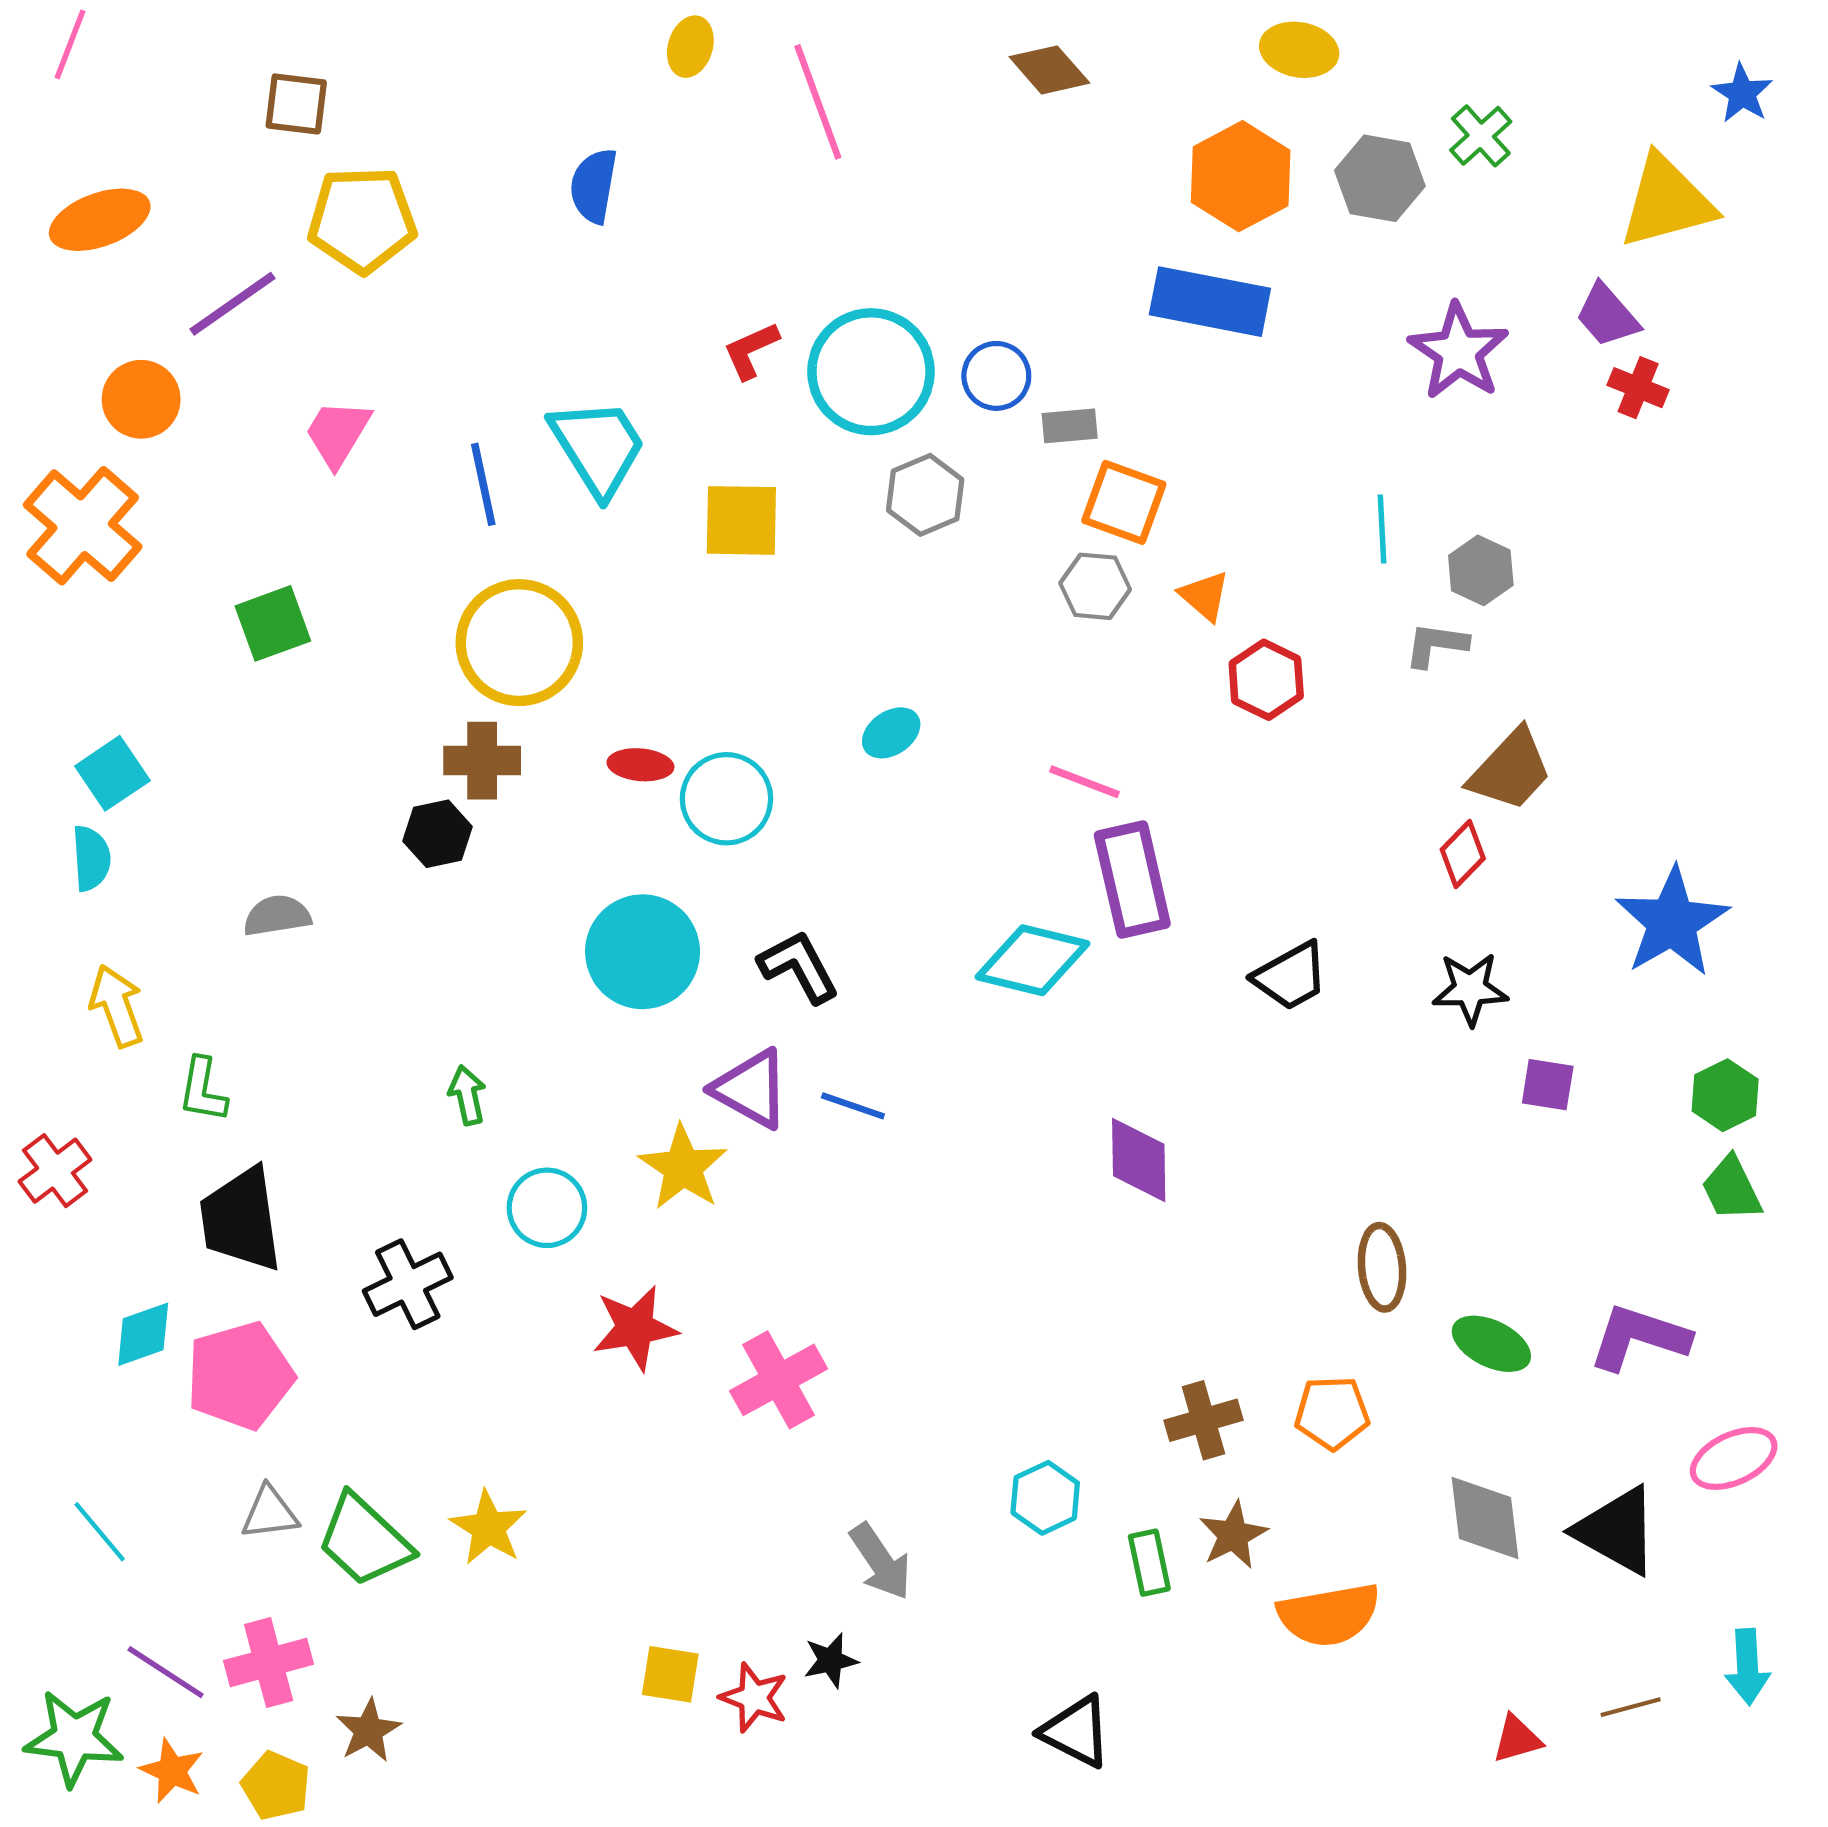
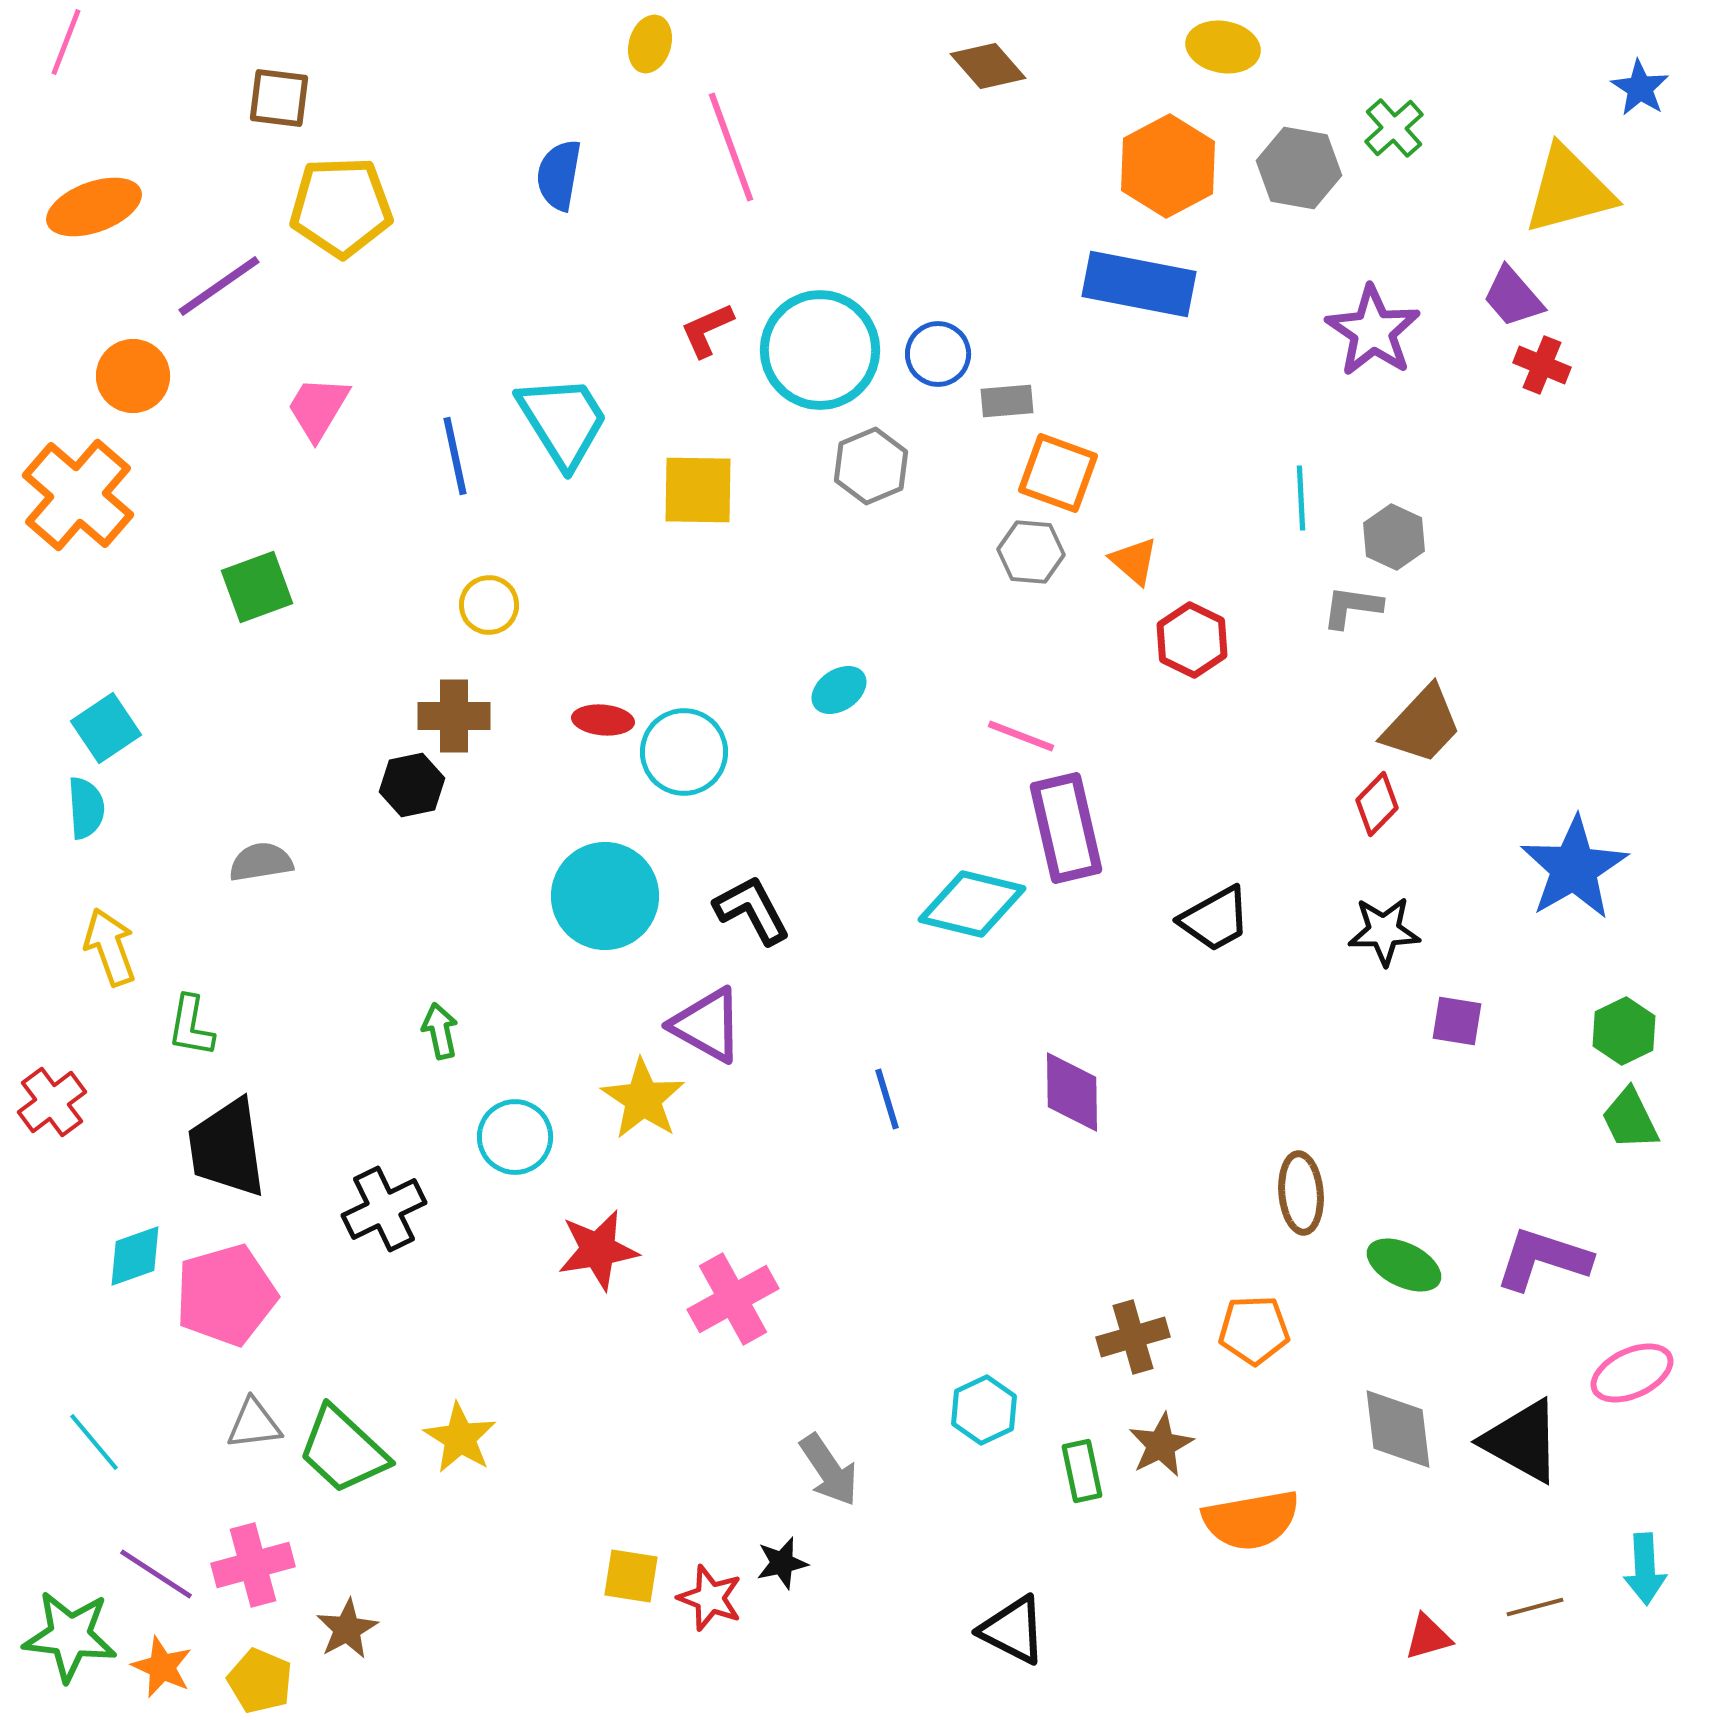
pink line: (818, 102) -> (731, 147), moved
yellow circle: (519, 643) -> (489, 605), size x0.5
blue line: (853, 1106) -> (887, 1099), moved, turned 54

